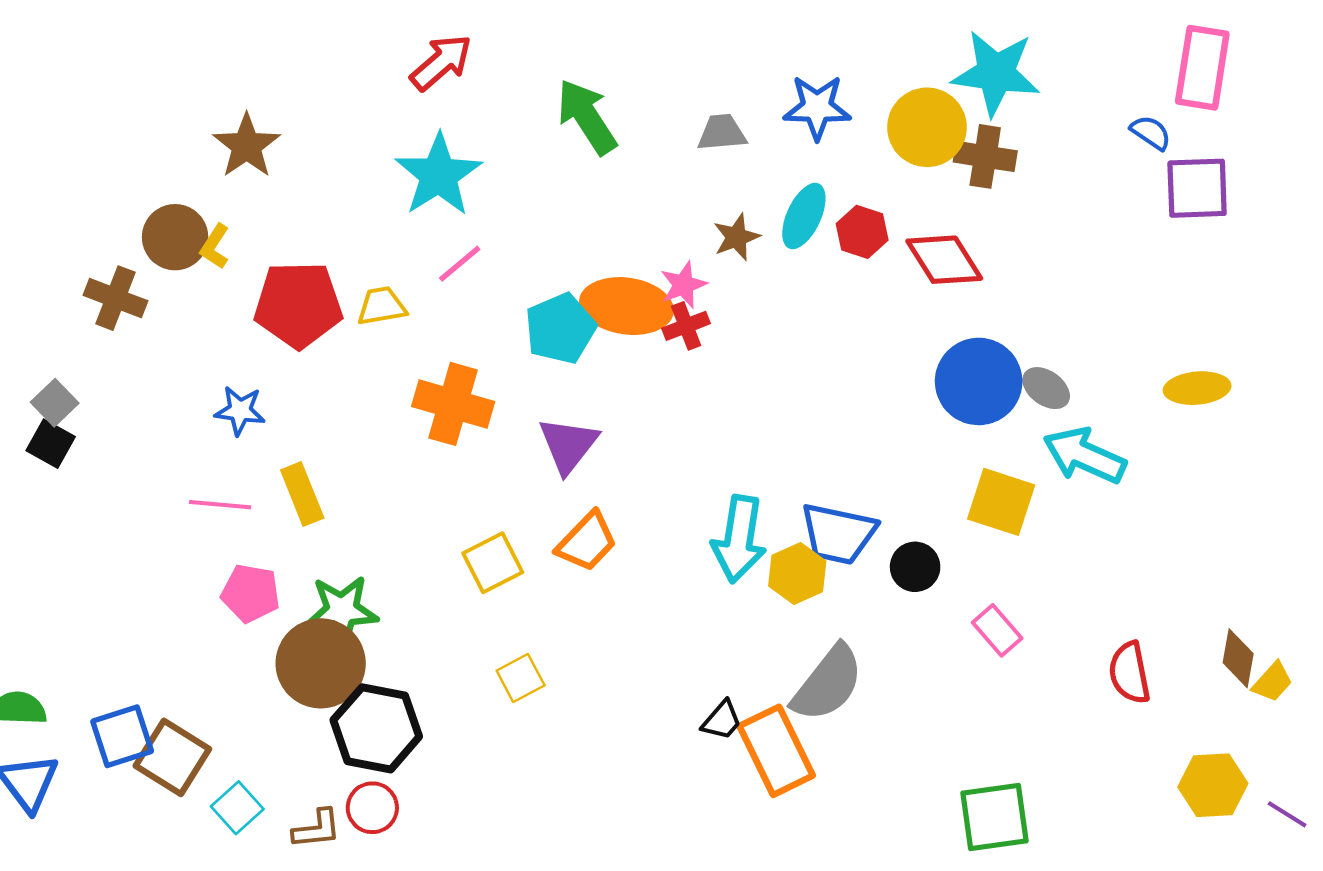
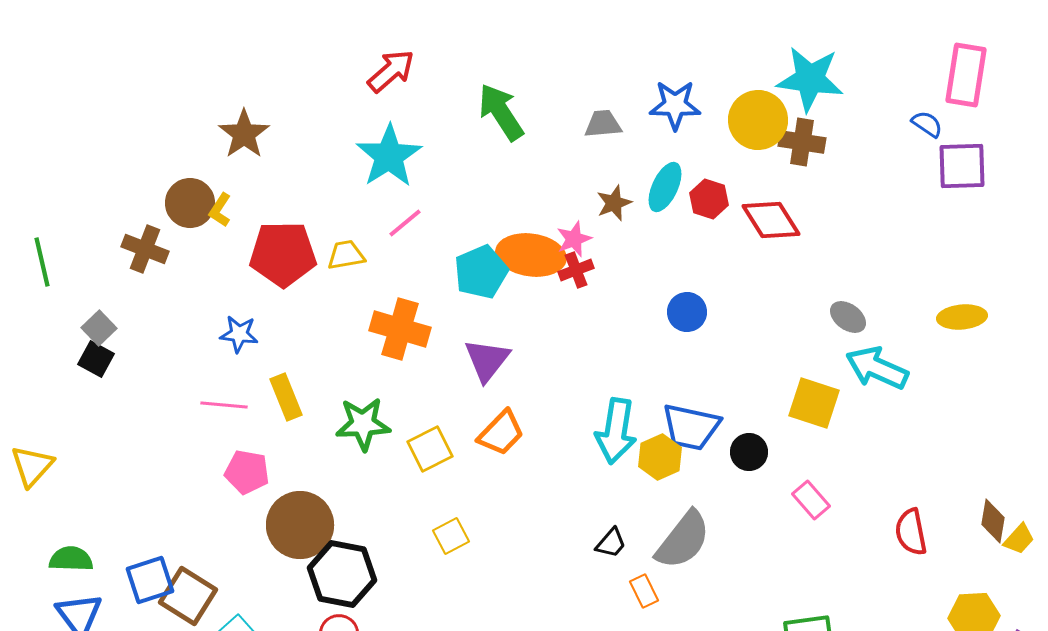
blue circle: (979, 381) -> (687, 312), moved, size x0.6
green star: (342, 610) -> (363, 424), moved
black trapezoid: (722, 720) -> (611, 543), moved
orange rectangle: (776, 751) -> (644, 591), size x0.5

